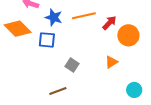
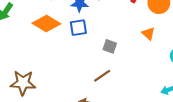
orange triangle: (111, 62) -> (148, 34), turned -32

